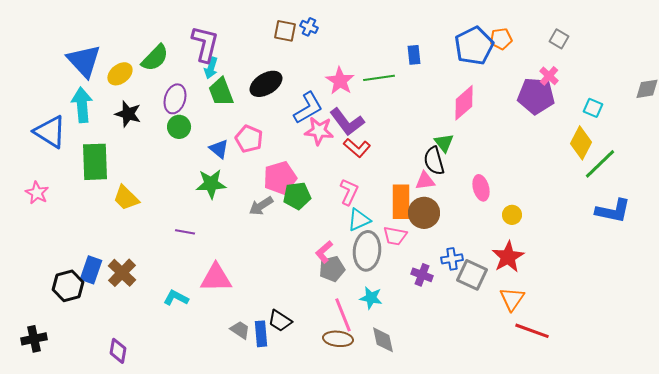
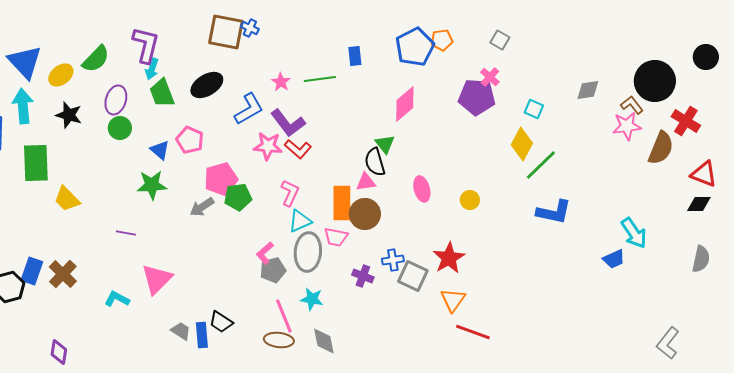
brown square: (285, 31) -> (226, 32), size x1.6
pink star: (340, 81) -> (281, 82), size x0.7
pink star: (319, 131) -> (268, 146), moved
yellow circle: (512, 215) -> (470, 200), moved
pink triangle: (216, 278) -> (157, 279), turned -44

